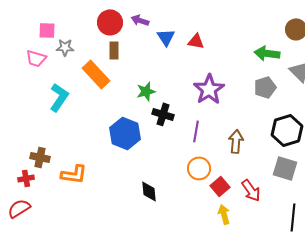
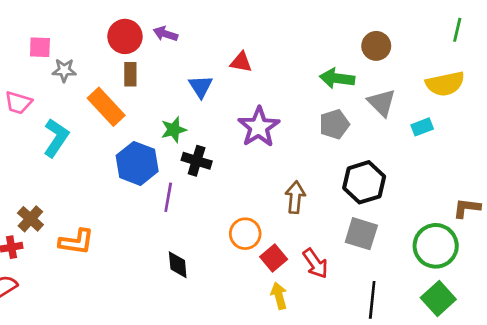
blue triangle: (166, 37) -> (201, 86), moved
pink trapezoid: (36, 58) -> (18, 103), moved
purple line: (196, 131) -> (168, 197), moved
blue hexagon: (125, 133) -> (137, 163), moved
brown cross: (40, 157) -> (30, 219), turned 30

